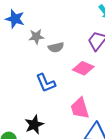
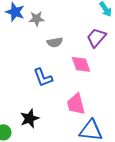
gray star: (36, 37) -> (37, 19), moved
pink diamond: (83, 68) -> (81, 64), turned 45

